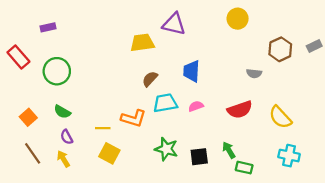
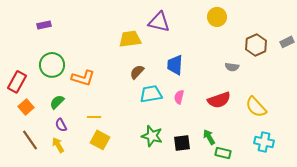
red rectangle: (18, 57) -> (17, 82), moved, turned 70
pink semicircle: (196, 106) -> (179, 97), turned -56
green semicircle: (62, 112) -> (57, 102), turned 105
orange L-shape: (133, 118) -> (83, 78), moved

